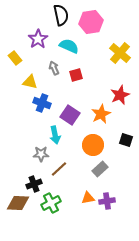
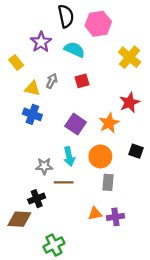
gray arrow: (54, 68) -> (52, 81), moved, turned 48
blue cross: (42, 103) -> (32, 114), moved
cyan arrow: (55, 135) -> (69, 156), moved
brown line: (59, 169) -> (64, 182), turned 42
gray rectangle: (100, 169) -> (108, 182), turned -42
green cross: (51, 203) -> (54, 245), moved

